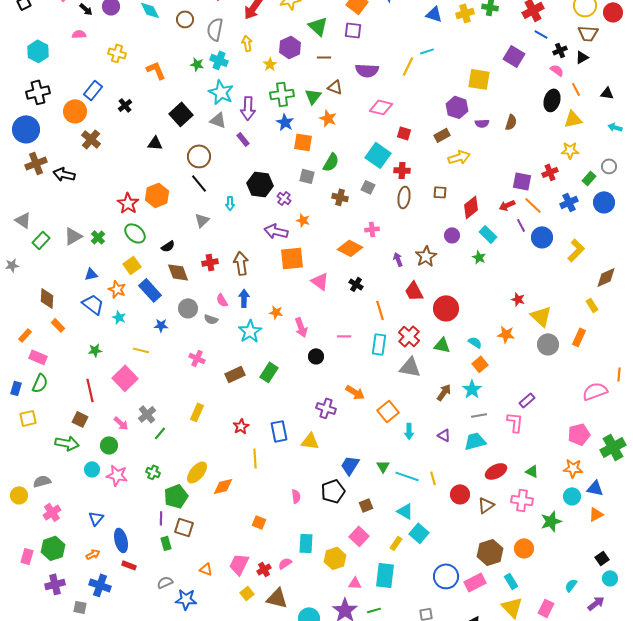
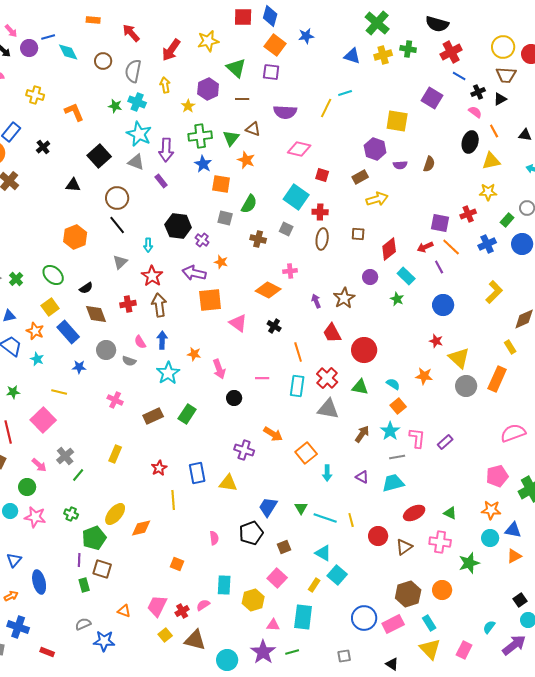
red star: (128, 203) -> (152, 276), moved
blue circle: (542, 237) -> (443, 305), moved
orange rectangle: (579, 337) -> (497, 379), size x1.4
pink L-shape: (515, 422) -> (417, 438), moved
red rectangle: (129, 565) -> (47, 652), moved
purple arrow: (596, 603) -> (514, 645), size x1.4

